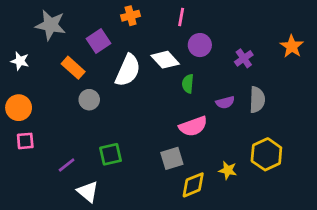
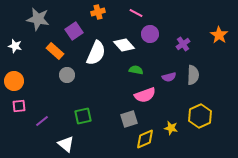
pink line: (181, 17) -> (136, 13), turned -72
green semicircle: (188, 84) -> (136, 70), moved, turned 96
purple line: (67, 165) -> (42, 121), moved

